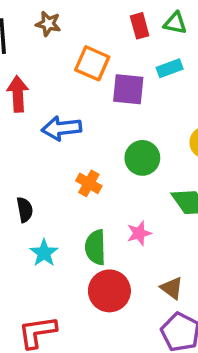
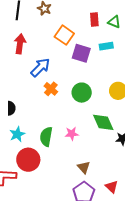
blue arrow: (61, 128) -> (40, 67), turned 130
orange cross: (89, 183) -> (51, 89), moved
red circle: (109, 291) -> (28, 160), moved

